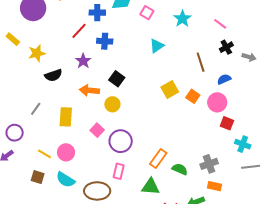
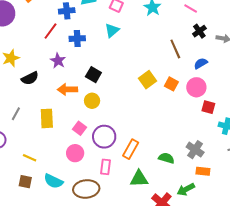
cyan triangle: (157, 46) -> (112, 30), moved
pink circle: (66, 152) -> (75, 153), moved
orange rectangle: (158, 159) -> (131, 149), moved
gray cross: (209, 164) -> (195, 150), turned -30

